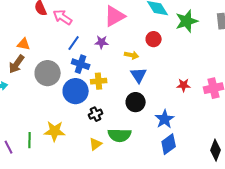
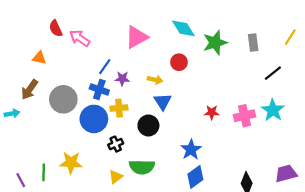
purple star: (102, 42) -> (122, 79), moved
blue line: (74, 43) -> (105, 67), moved
orange triangle: (24, 44) -> (39, 58), moved
black circle: (136, 102) -> (148, 125), moved

